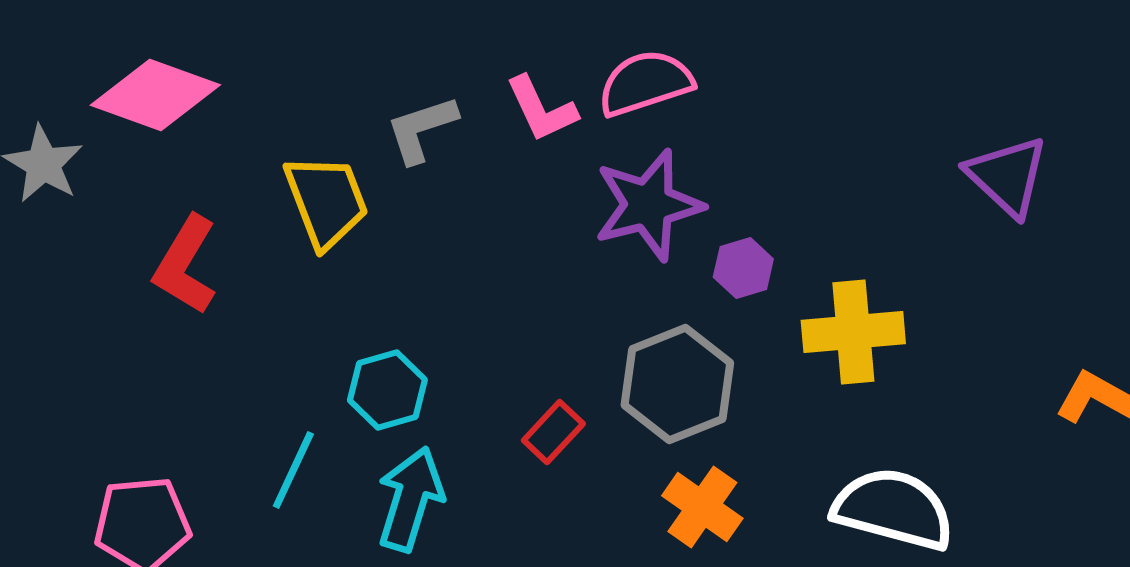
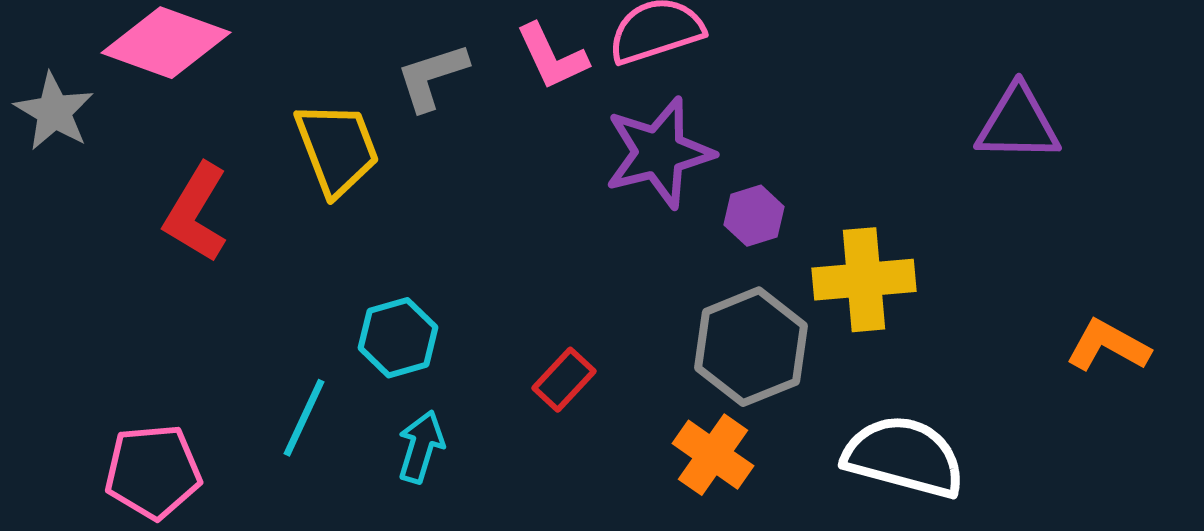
purple triangle: (1007, 176) -> (1018, 124), turned -42
gray hexagon: (677, 384) -> (751, 347), moved
cyan arrow: (410, 499) -> (421, 447), size x0.7

